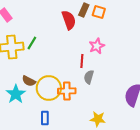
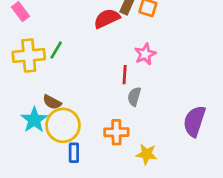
red semicircle: (69, 20) -> (107, 19), turned -96
yellow circle: (49, 88) -> (63, 125), moved
orange cross: (67, 91) -> (116, 132), moved

